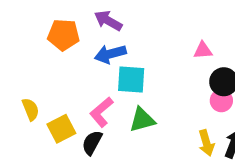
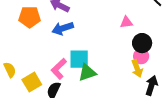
cyan square: (131, 80) -> (79, 59), moved
yellow arrow: (206, 143) -> (137, 69), moved

